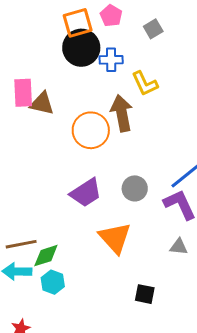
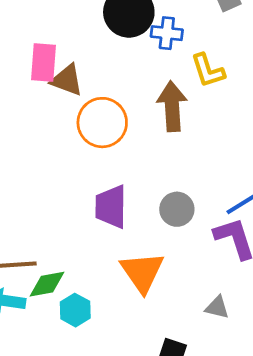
orange circle: (91, 130) -> (102, 123), moved
purple trapezoid: (86, 193) -> (111, 207), turned 116
gray triangle: (179, 247) -> (217, 307), moved
cyan hexagon: (53, 282) -> (75, 310), moved

